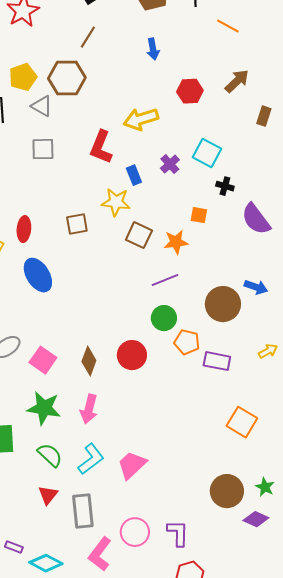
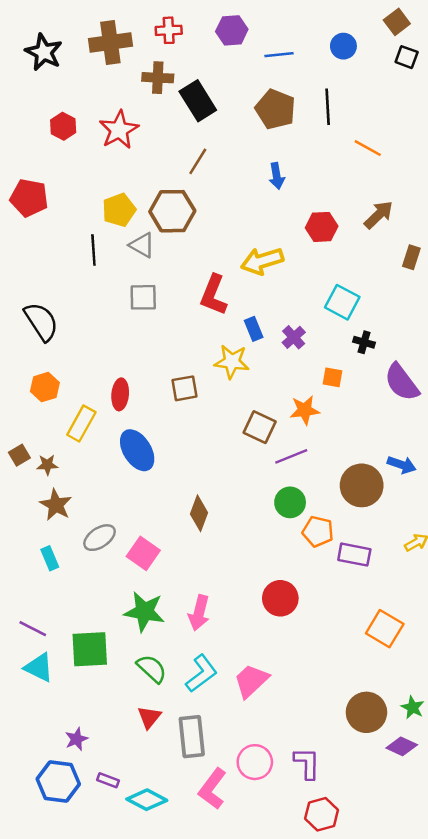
purple cross: (170, 164) -> (294, 337), moved
brown square: (139, 235) -> (260, 427), moved
red circle: (132, 355) -> (280, 598), moved
brown diamond: (89, 361) -> (199, 513), moved

